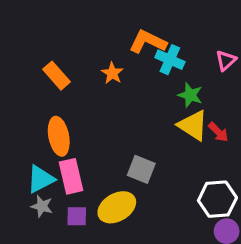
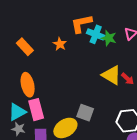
orange L-shape: (148, 42) -> (81, 24), turned -35
green star: (190, 95) -> (109, 38), moved
gray square: (141, 169) -> (85, 113), moved

